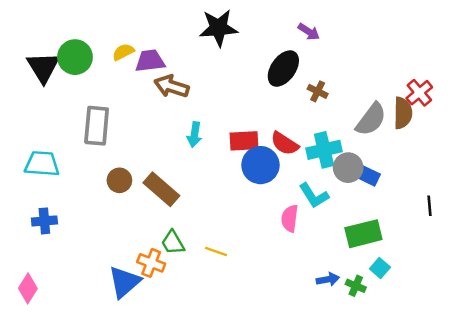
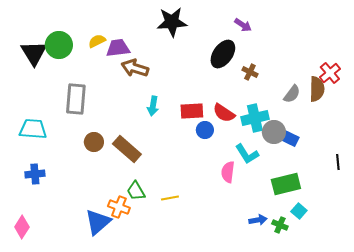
gray semicircle: (371, 119) -> (292, 94), size x0.7
blue circle: (260, 165) -> (205, 130), size x0.6
yellow line: (216, 251) -> (170, 198), turned -30

